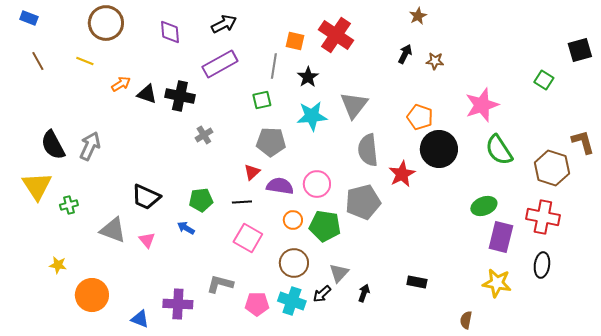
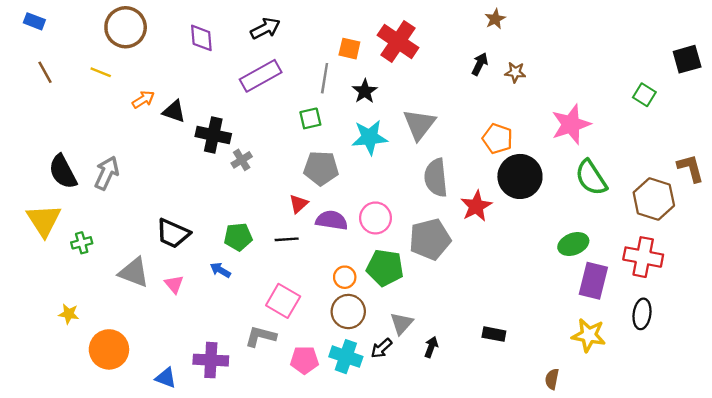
black cross: (180, 96) -> (213, 135), moved
orange circle: (293, 220) -> (345, 277), moved
pink square: (248, 238) -> (283, 301), moved

